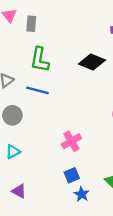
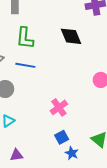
black diamond: (92, 62) -> (71, 36), turned 50
purple triangle: (19, 191) -> (17, 155), turned -32

